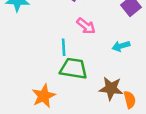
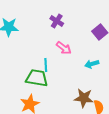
green trapezoid: (74, 68) -> (37, 78), moved

